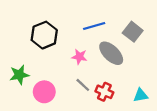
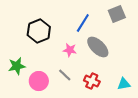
blue line: (94, 26) -> (83, 23), turned -42
gray square: (133, 32) -> (117, 14), moved, turned 30
gray line: (83, 85) -> (65, 75), moved

